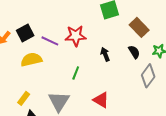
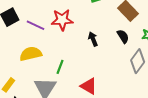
yellow semicircle: (31, 60) -> (31, 54), moved
green line: (76, 73) -> (60, 67), moved

